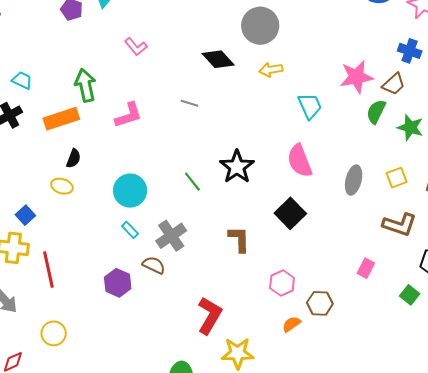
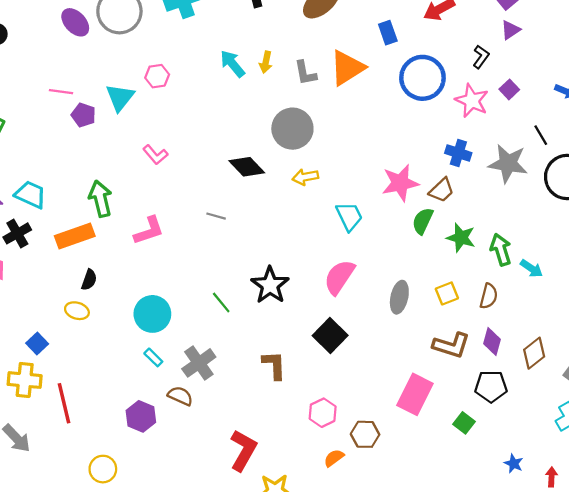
cyan trapezoid: (22, 80) -> (31, 195), size x1.4
pink semicircle: (300, 161) -> (339, 277), turned 56
pink rectangle: (366, 268) -> (415, 394), size x1.8
yellow circle: (54, 333) -> (103, 469), moved

